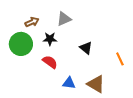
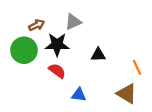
black star: (50, 39) -> (57, 45), size x1.5
black triangle: (86, 48) -> (98, 55), turned -40
brown triangle: (96, 84) -> (127, 94), moved

